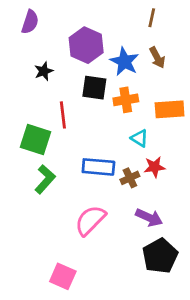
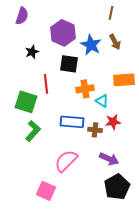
orange cross: (126, 100) -> (85, 89), moved
brown cross: (130, 178) -> (95, 130), turned 32
pink square: (63, 276) -> (46, 191), moved

